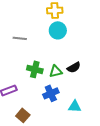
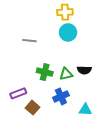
black semicircle: (74, 67) -> (84, 70), turned 32
brown square: (23, 115) -> (32, 108), moved

